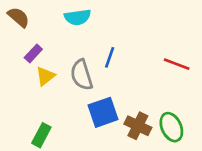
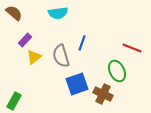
green ellipse: (171, 127) -> (117, 71), moved
green rectangle: (41, 135) -> (14, 101), moved

